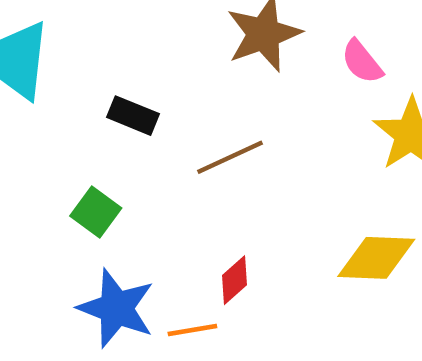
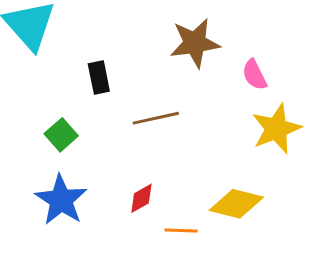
black rectangle: (133, 116) -> (99, 78), turned 44
orange line: (192, 330) -> (181, 230), moved

